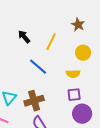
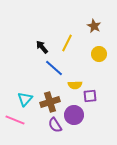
black arrow: (24, 37) -> (42, 47), moved
yellow semicircle: (73, 74) -> (75, 85), moved
purple circle: (82, 114) -> (74, 115), moved

